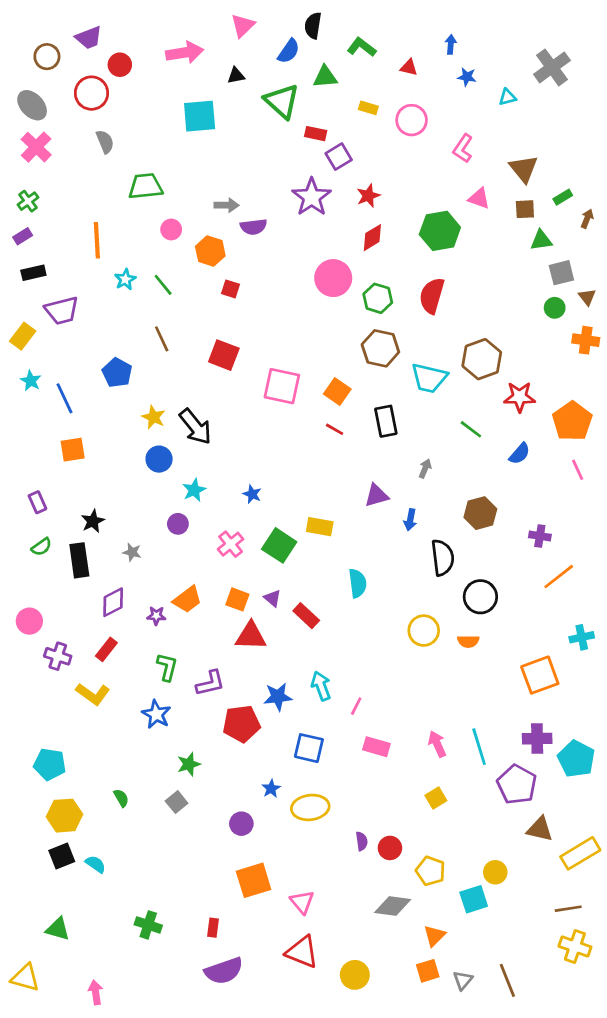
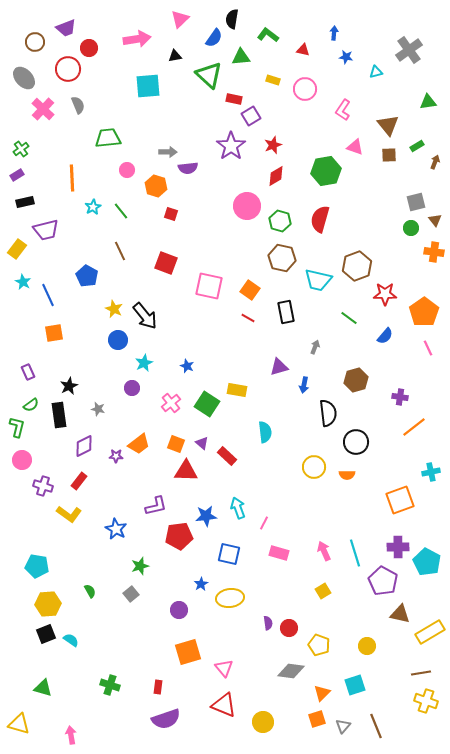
pink cross: (36, 147) -> (43, 109), moved
green triangle: (541, 240) -> (428, 102), moved
green L-shape: (167, 667) -> (17, 427), moved
cyan square: (474, 899) -> (355, 685), moved

